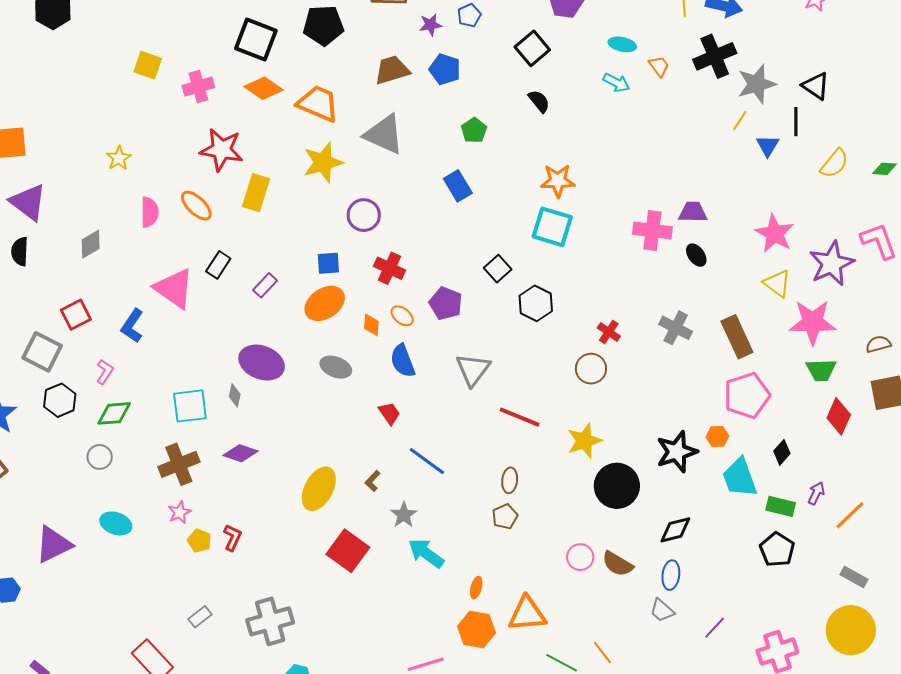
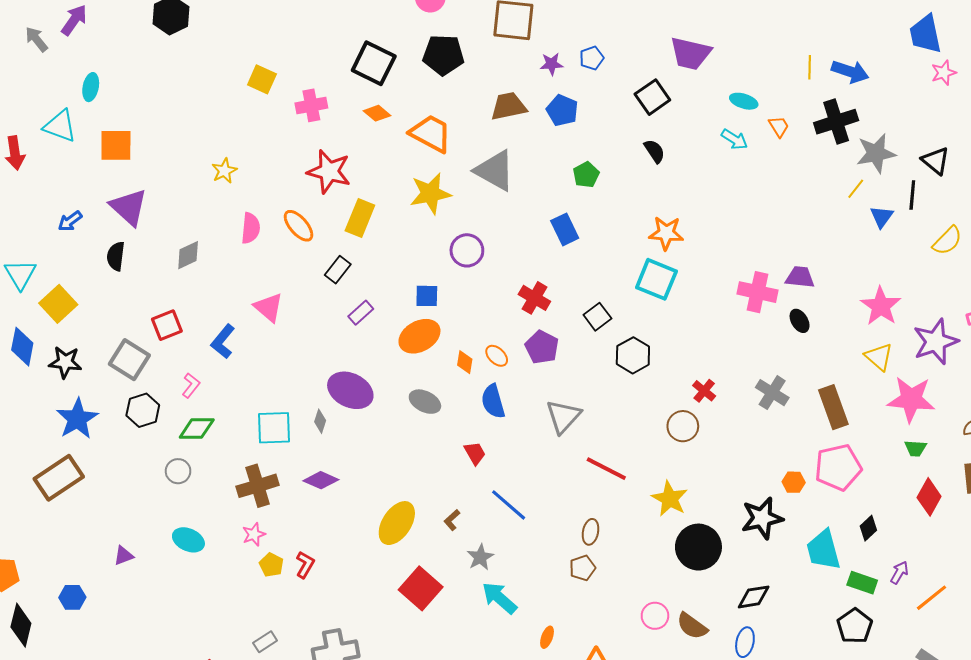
orange diamond: (263, 88) -> (377, 113), size x0.7
black rectangle: (218, 265) -> (338, 270), moved
red cross: (390, 268) -> (534, 298), moved
pink triangle: (174, 288) -> (269, 307), size x0.7
green trapezoid: (821, 370) -> (915, 448), size x0.7
orange hexagon: (717, 436) -> (794, 482), moved
yellow star: (584, 441) -> (670, 499), turned -30
purple triangle: (54, 545) -> (123, 556), size x0.5

